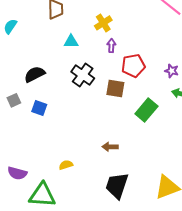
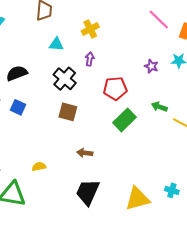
purple arrow: (111, 46) -> (90, 59), moved
red pentagon: (133, 66) -> (115, 88), moved
purple star: (172, 71) -> (151, 66), moved
brown square: (115, 88) -> (68, 112), moved

